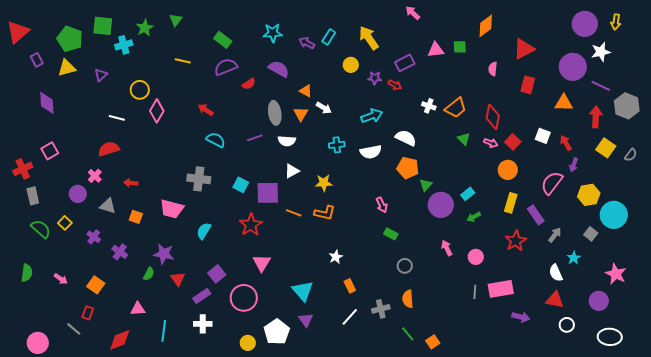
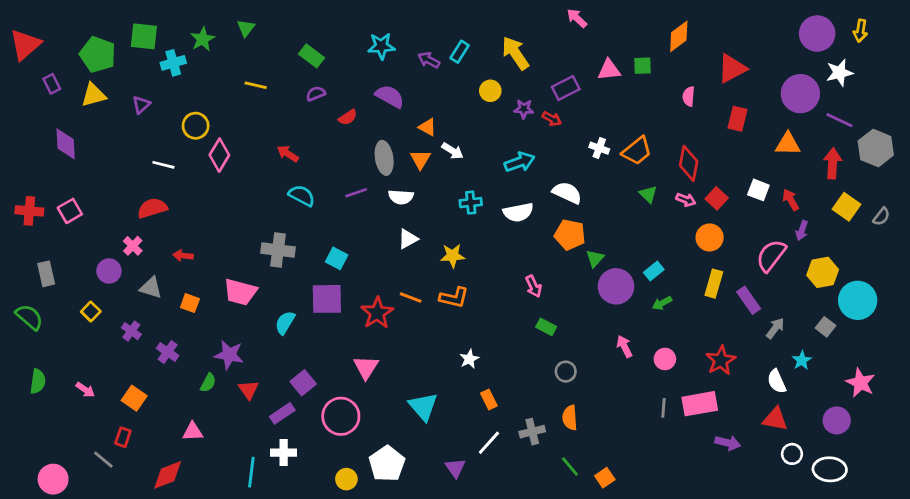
purple semicircle: (226, 67) -> (316, 94), size x0.6
red cross: (23, 169) -> (29, 211), moved, turned 30
purple square: (268, 193) -> (327, 299), moved
red star: (251, 225) -> (377, 313), moved
green semicircle: (41, 229) -> (29, 317), moved
red star: (516, 241) -> (721, 360), moved
purple triangle: (306, 320) -> (455, 468), moved
cyan line: (164, 331) -> (251, 472), moved
white ellipse: (610, 337) -> (830, 469), moved

